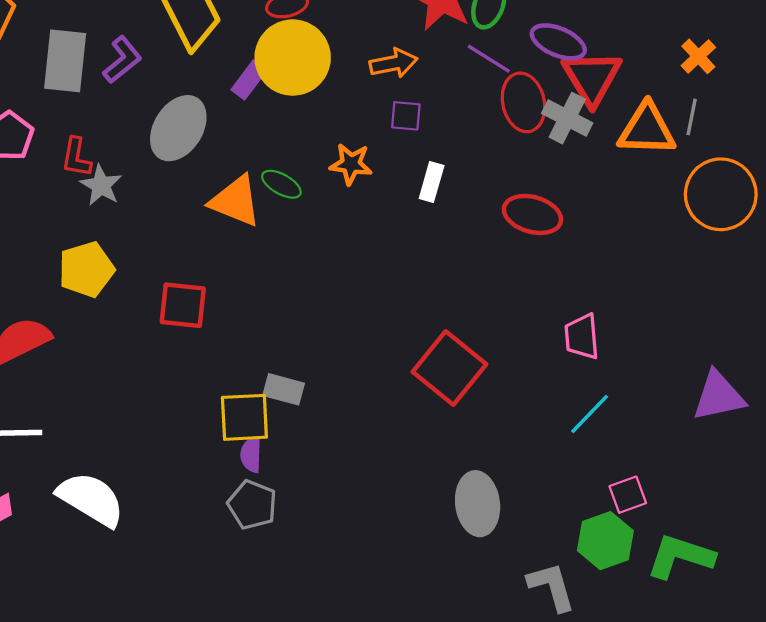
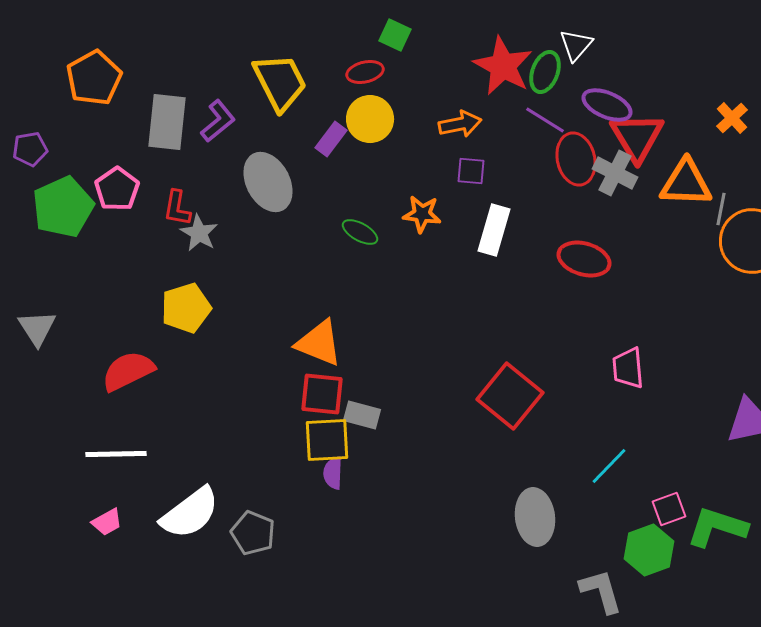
yellow circle: (293, 58) -> (370, 119), size x0.7
gray line: (692, 117) -> (721, 209), moved
gray ellipse: (178, 128) -> (268, 182), turned -60
white rectangle: (432, 182) -> (494, 230), size x1.4
orange triangle: (235, 201) -> (319, 343), moved
red square: (183, 305) -> (322, 394), moved
cyan line: (590, 414) -> (609, 466), moved
white semicircle: (91, 499) -> (190, 513), turned 112
gray pentagon: (252, 505) -> (253, 533), moved
green L-shape: (680, 556) -> (717, 527), moved

